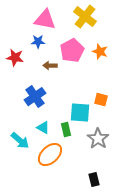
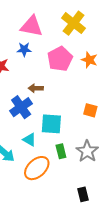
brown arrow: (50, 66) -> (36, 88), moved
cyan square: (80, 113) -> (51, 124), moved
green rectangle: (66, 130) -> (61, 151), moved

